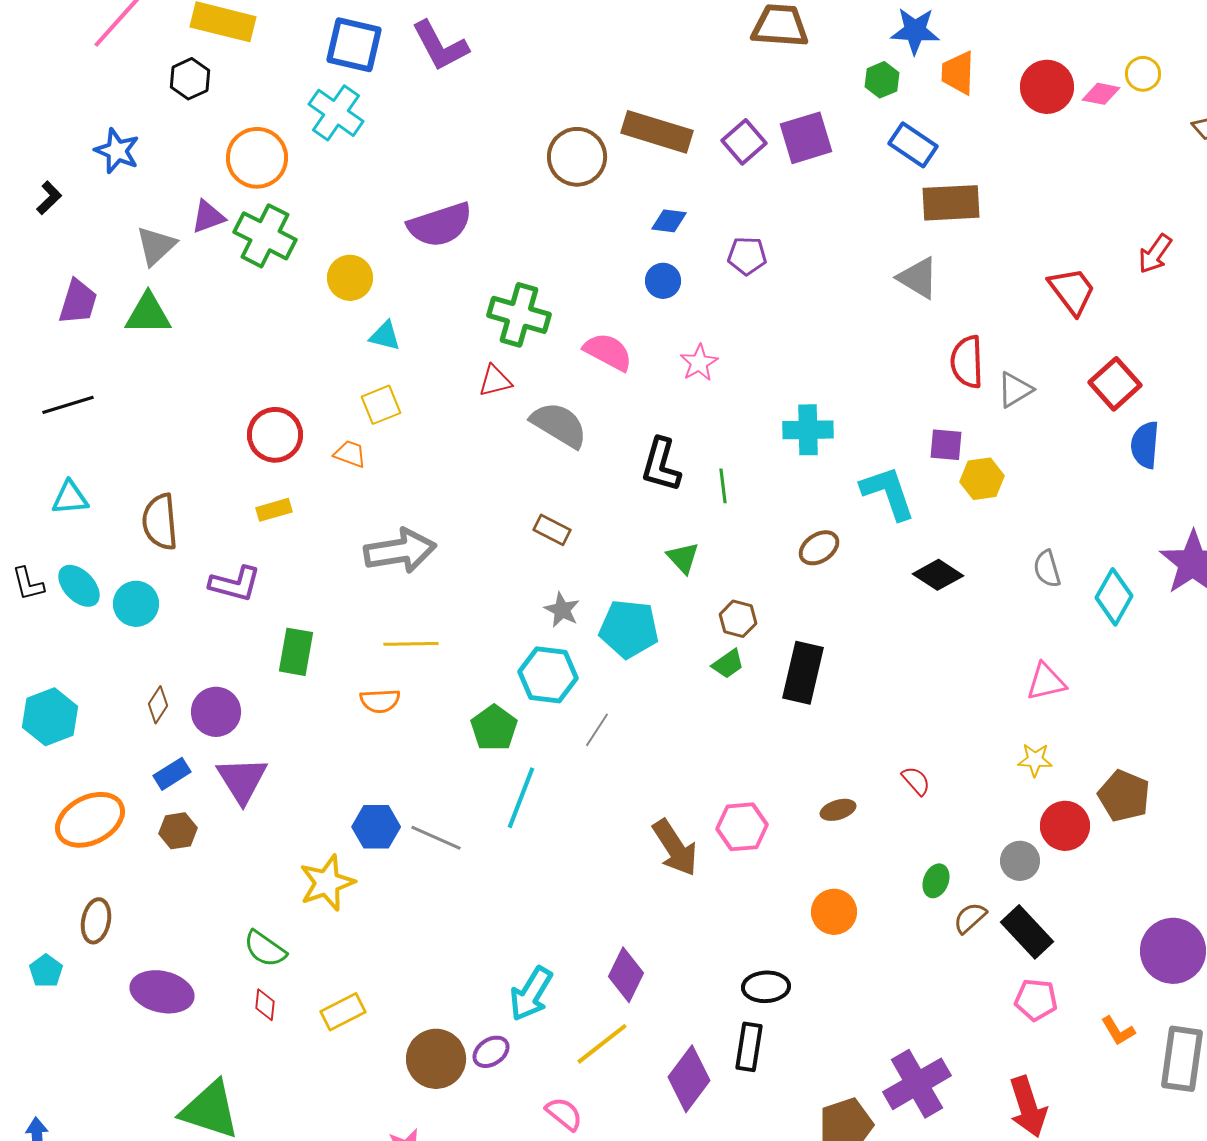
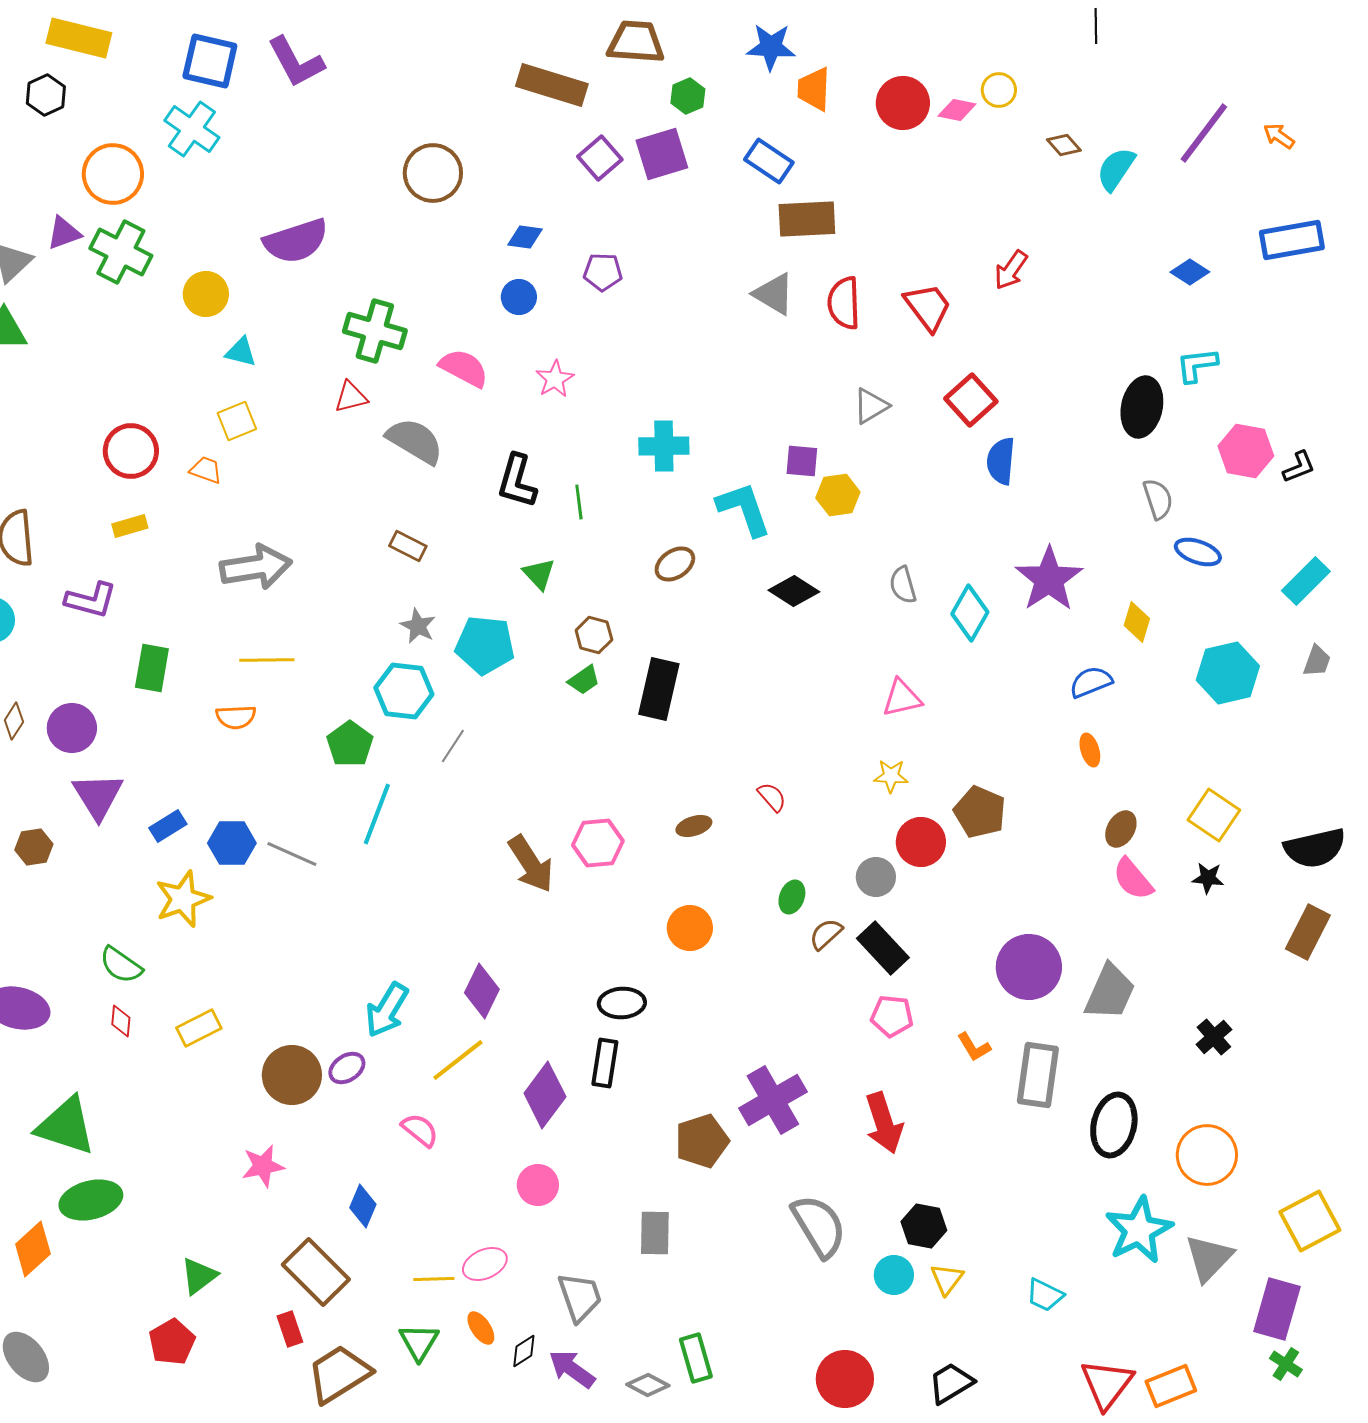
green hexagon: (882, 80) -> (688, 96), moved
brown rectangle: (657, 132) -> (552, 85), moved
red semicircle: (967, 362) -> (844, 303), moved
blue rectangle: (172, 774) -> (168, 826), moved

